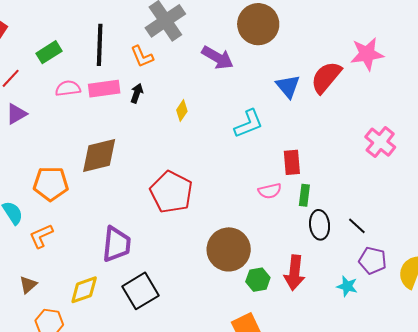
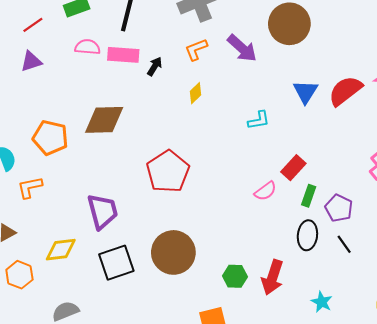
orange L-shape: (142, 56) -> (196, 49), moved, turned 80
cyan L-shape: (249, 124) -> (259, 120), size x0.7
red rectangle: (292, 162) -> (293, 168), turned 35
pink semicircle: (270, 191) -> (265, 191), turned -35
green rectangle: (304, 195) -> (309, 196), moved
purple trapezoid: (116, 244) -> (103, 211), turned -33
brown circle: (229, 249) -> (173, 252), moved
purple pentagon: (373, 260) -> (339, 208), moved

